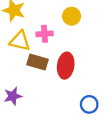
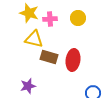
pink cross: (44, 34) -> (50, 19), moved

